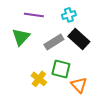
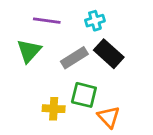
yellow cross: (39, 79) -> (54, 109), turned -35

